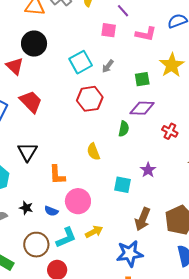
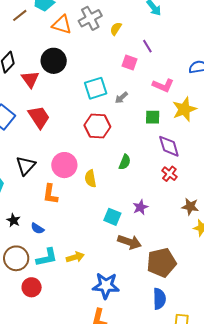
pink L-shape: (146, 34) -> (163, 85), moved
purple diamond: (142, 108) -> (169, 146), moved, turned 60
pink circle: (78, 201) -> (64, 165), moved
brown arrow: (143, 219) -> (129, 242), moved, turned -105

